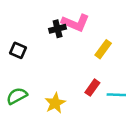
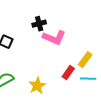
pink L-shape: (76, 23) -> (54, 38), moved
yellow rectangle: (103, 49) -> (85, 60), moved

